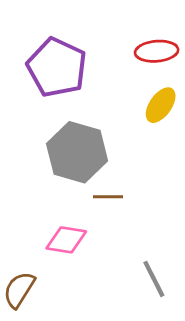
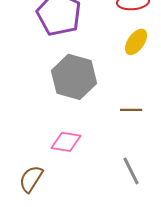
brown line: (108, 197) -> (131, 110), moved

